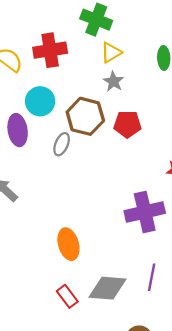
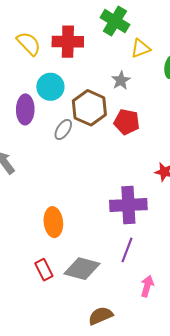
yellow triangle: (111, 52) -> (141, 48), moved
purple line: (152, 277) -> (127, 250), moved

